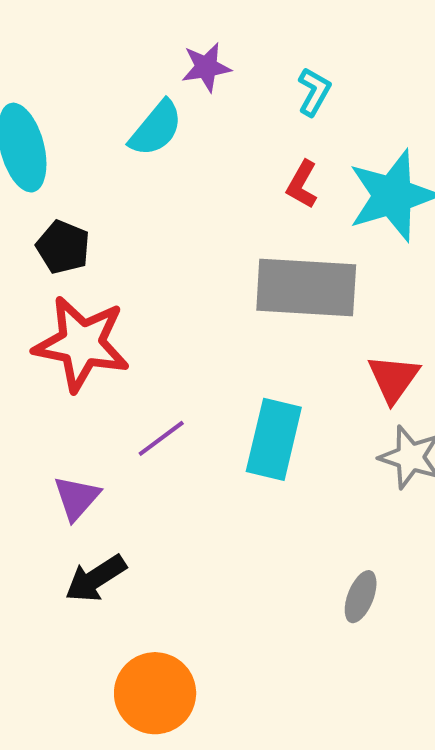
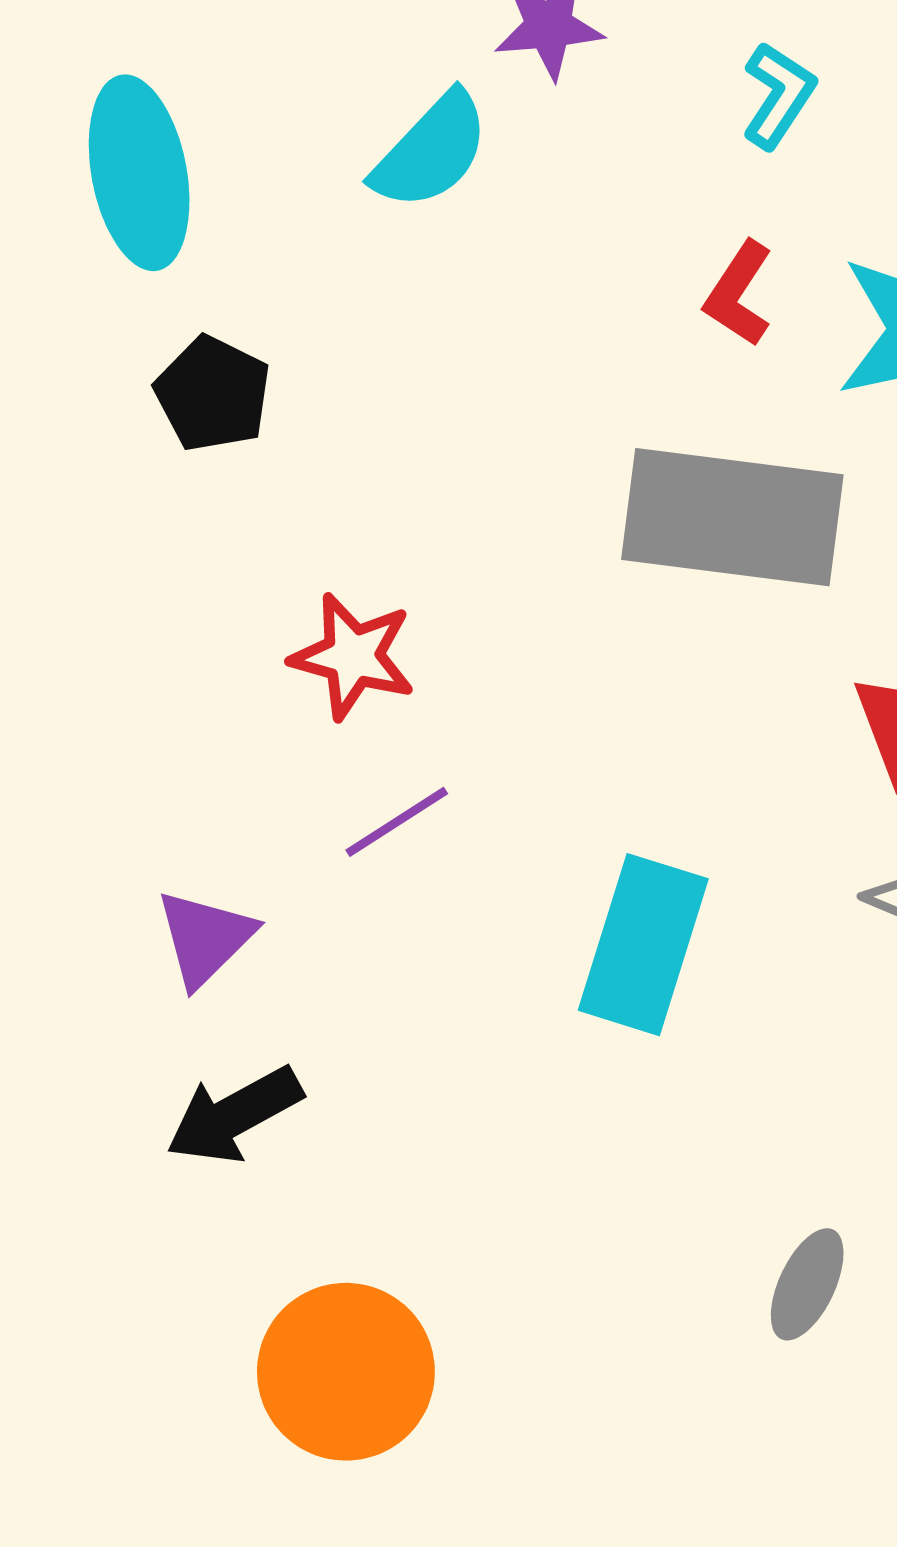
red star: (82, 344) -> (353, 656), moved, size x0.6
cyan rectangle: (274, 439) -> (643, 945), moved
gray ellipse: (361, 597) -> (807, 1284), moved

